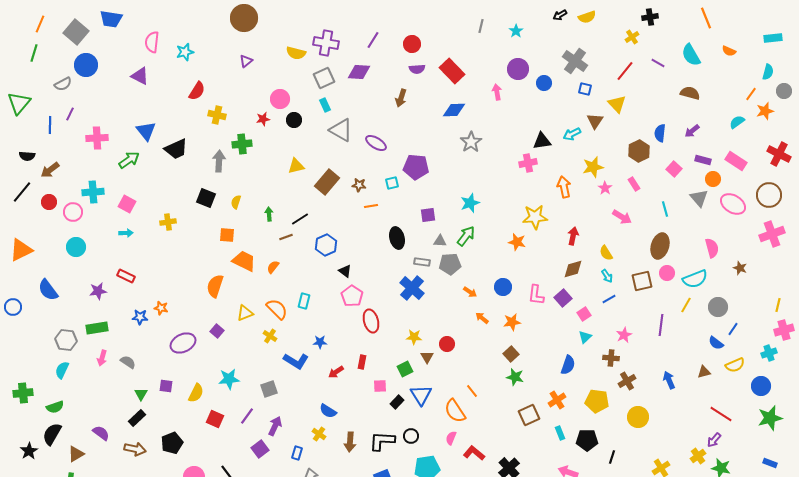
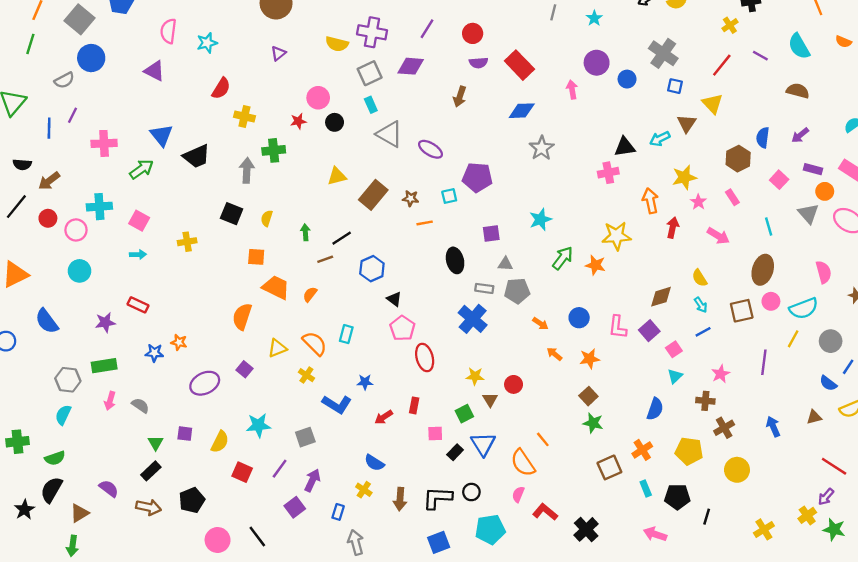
green arrow: (466, 236) -> (563, 258), moved
red arrow: (573, 236) -> (673, 228), moved

